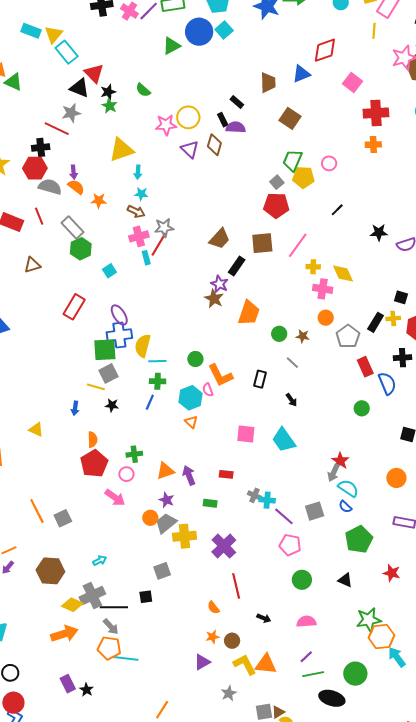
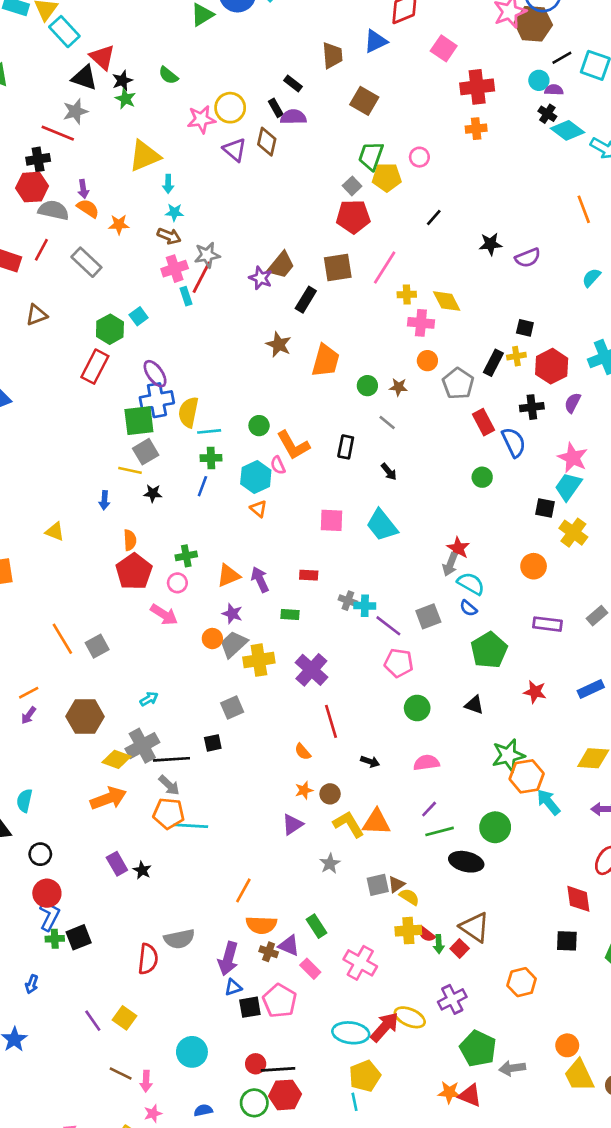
red line: (39, 216) -> (41, 250), turned 54
green hexagon: (81, 249) -> (110, 329), moved
purple star: (219, 284) -> (261, 278), moved

